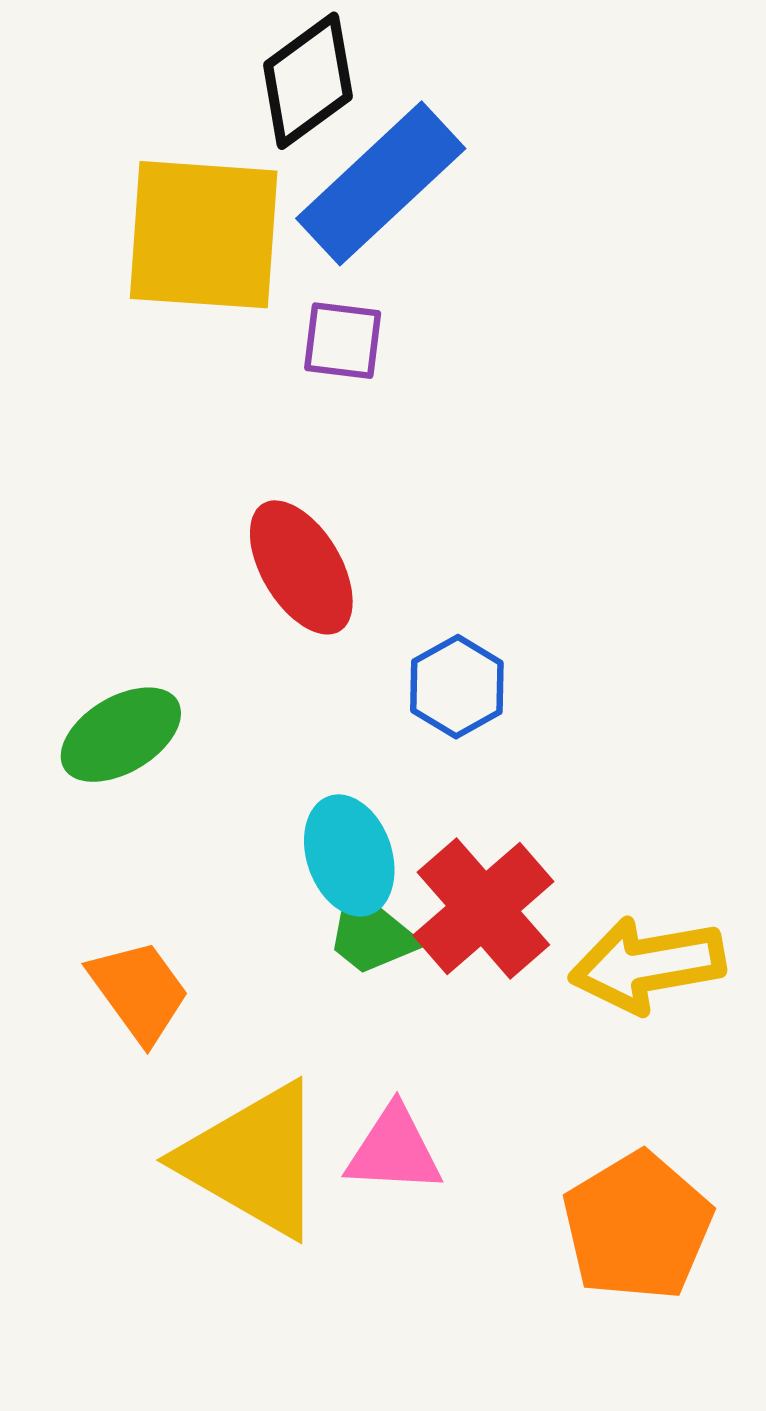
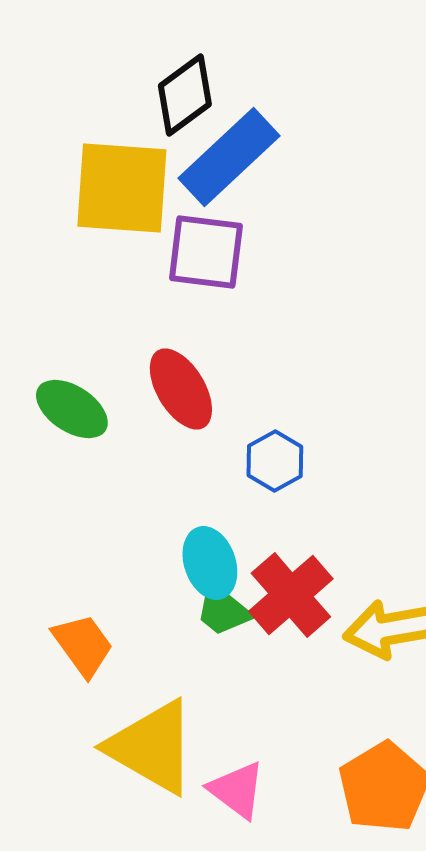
purple square: (343, 341) -> (206, 252), size x1.6
green ellipse: (121, 735) -> (72, 409), moved, turned 64
pink triangle: (394, 1150) -> (237, 790), moved, turned 34

